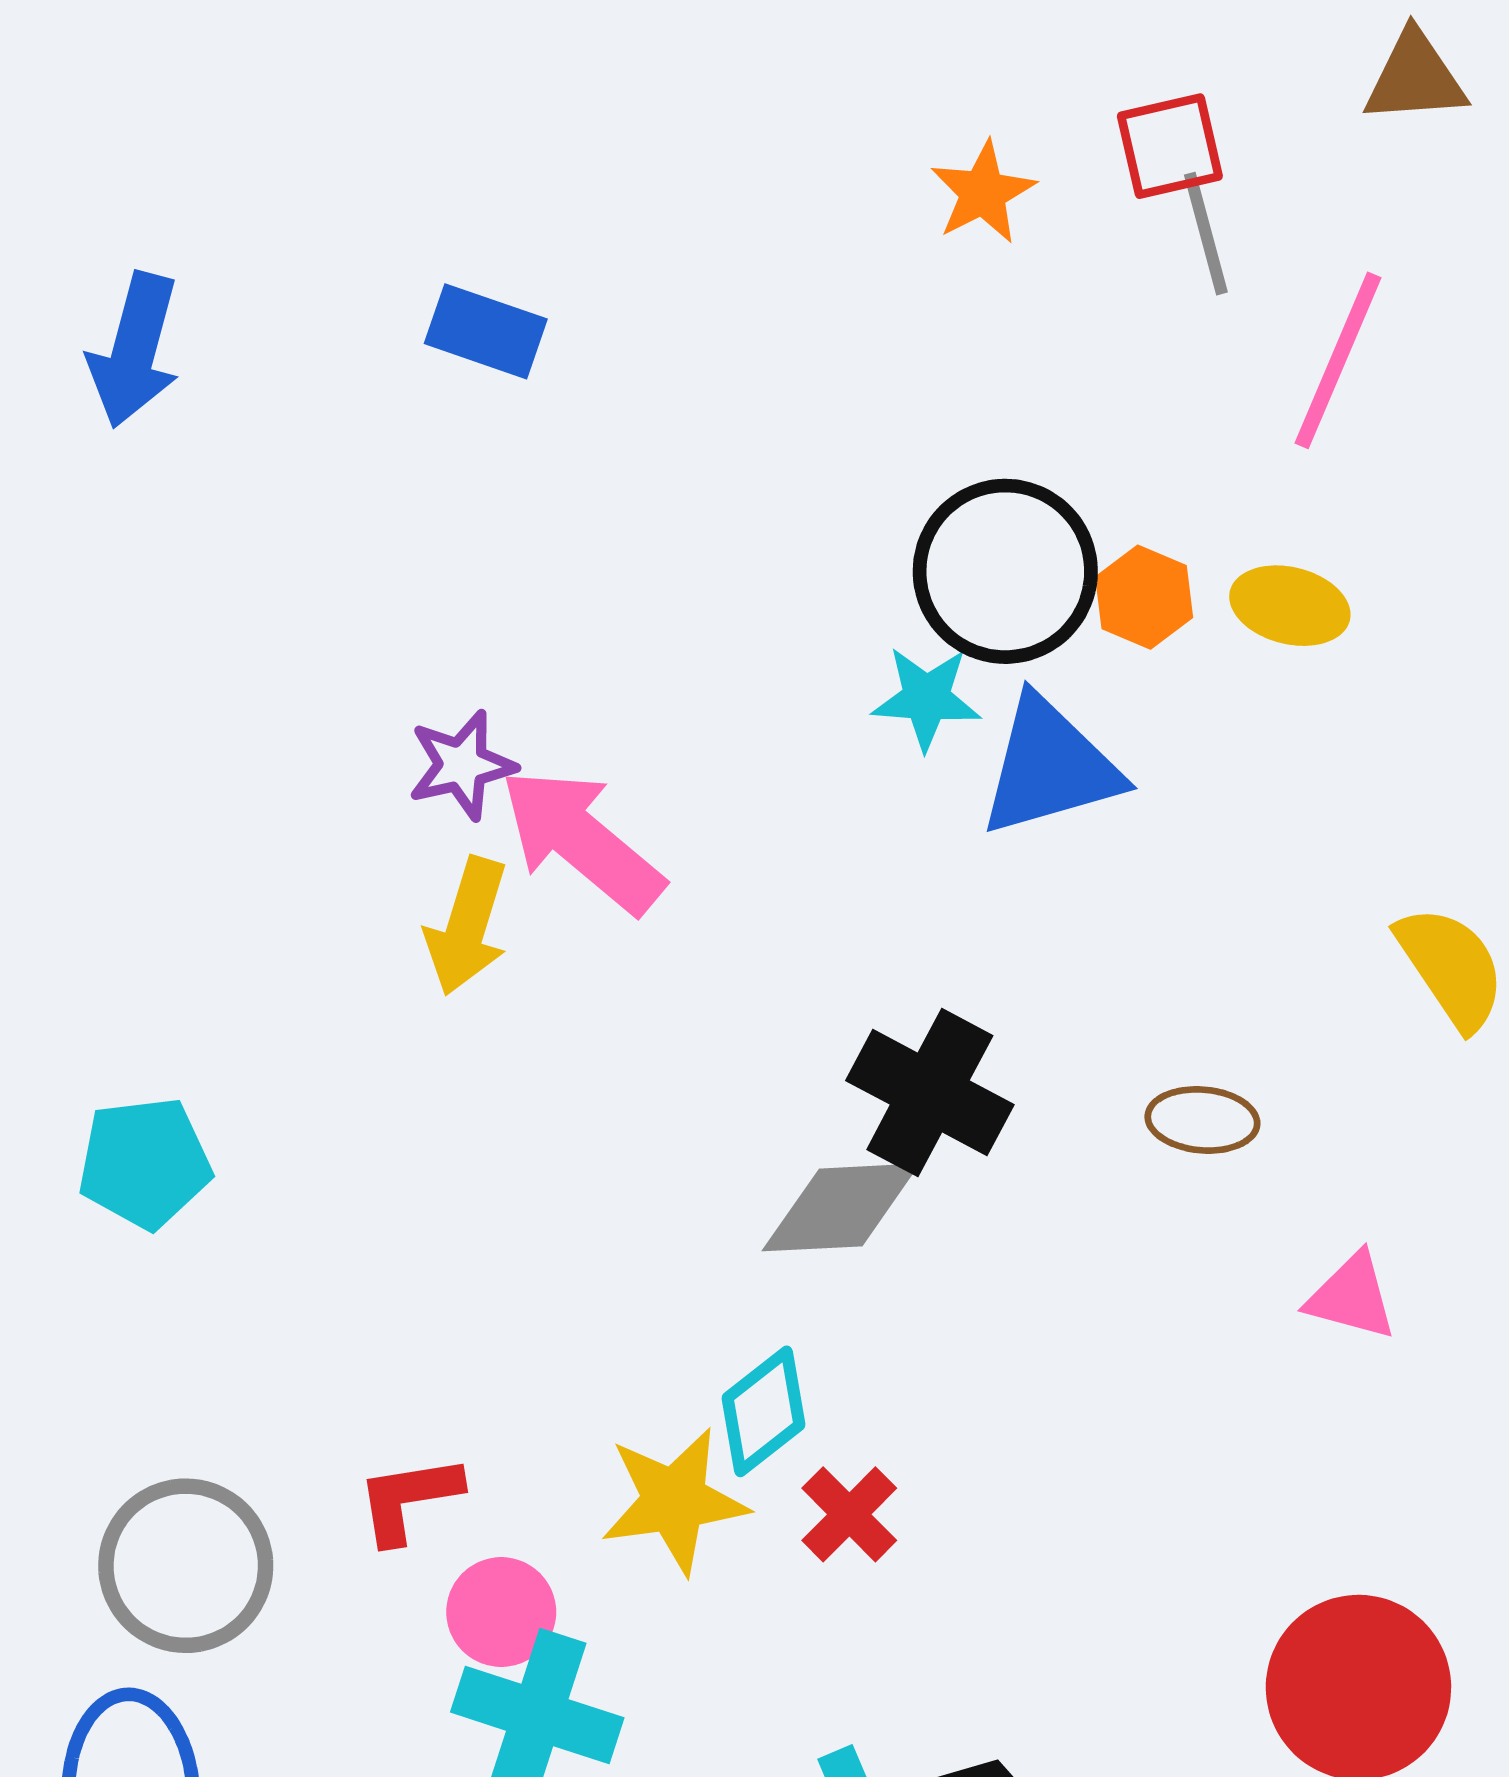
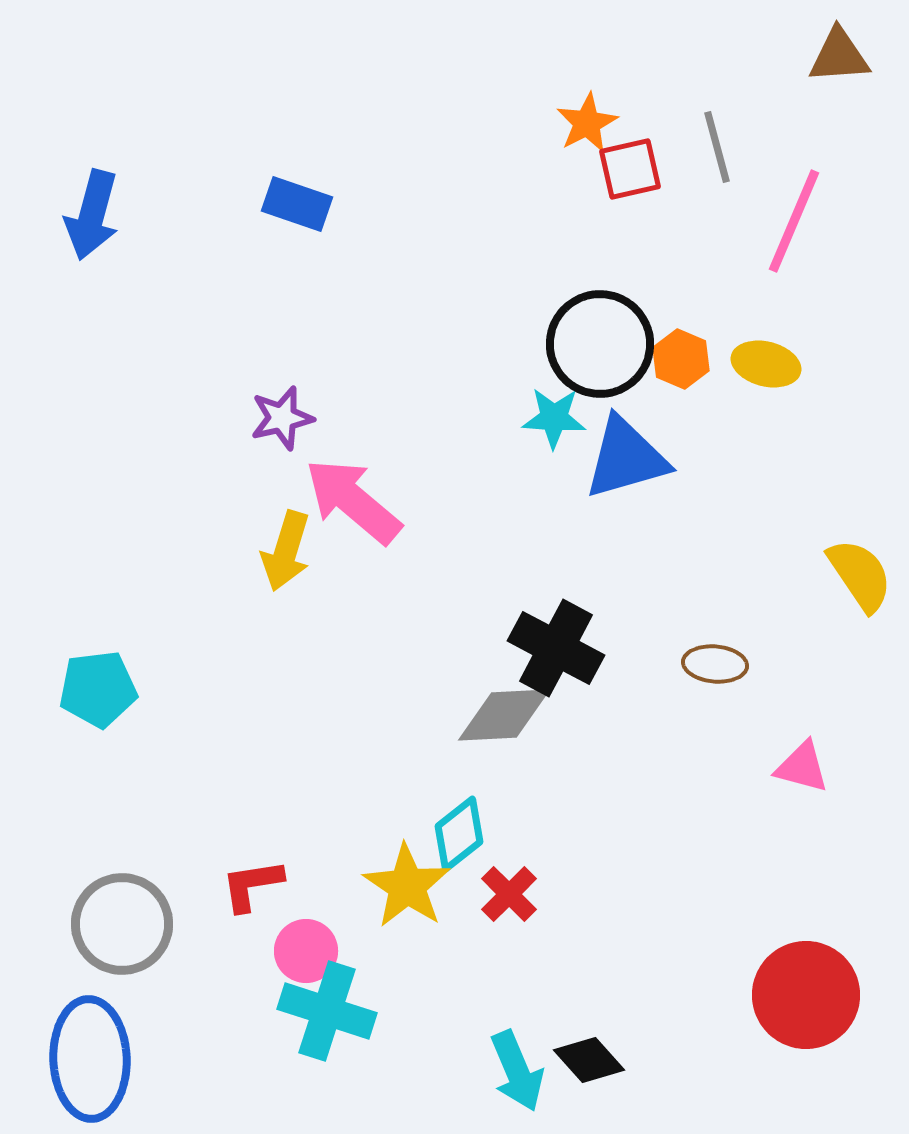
red square: (1170, 146) -> (630, 169), moved
purple star: (462, 765) -> (282, 418), moved
yellow star: (674, 1501) -> (407, 886), turned -30

